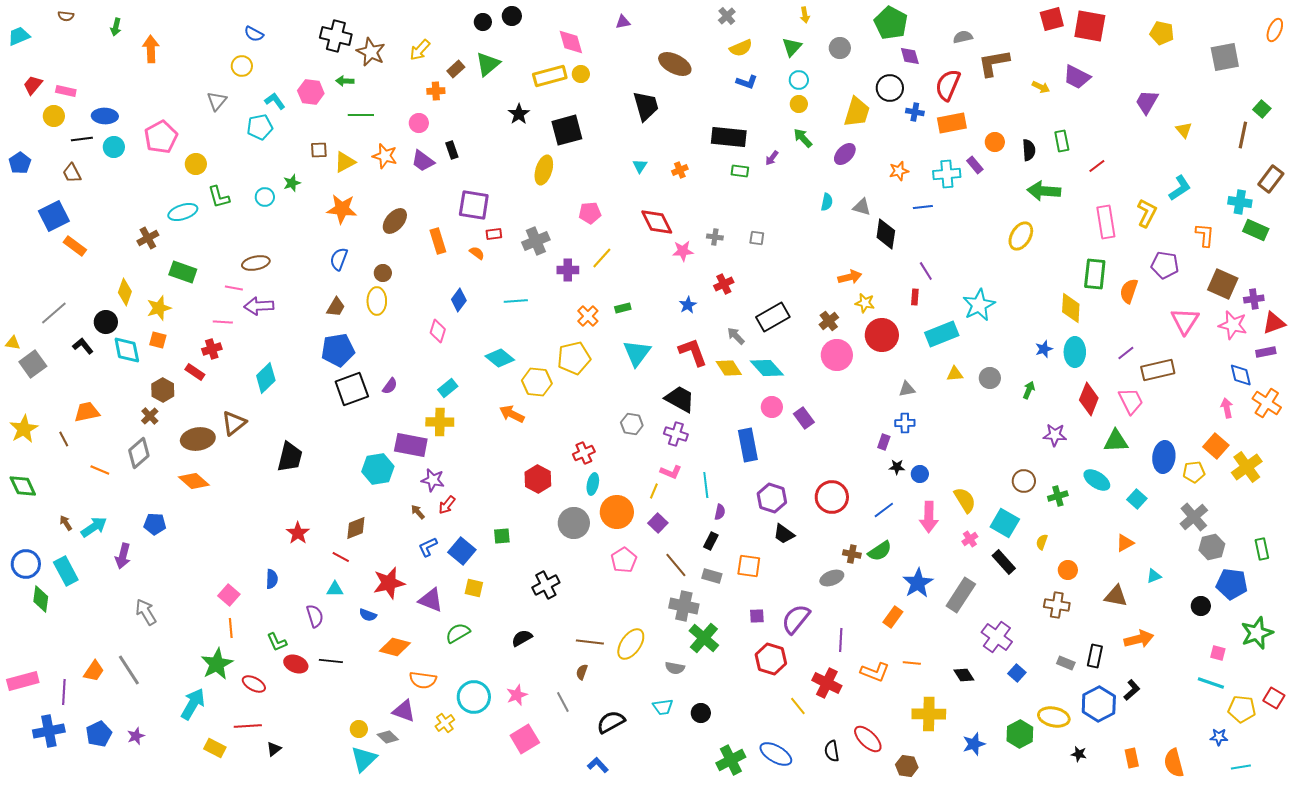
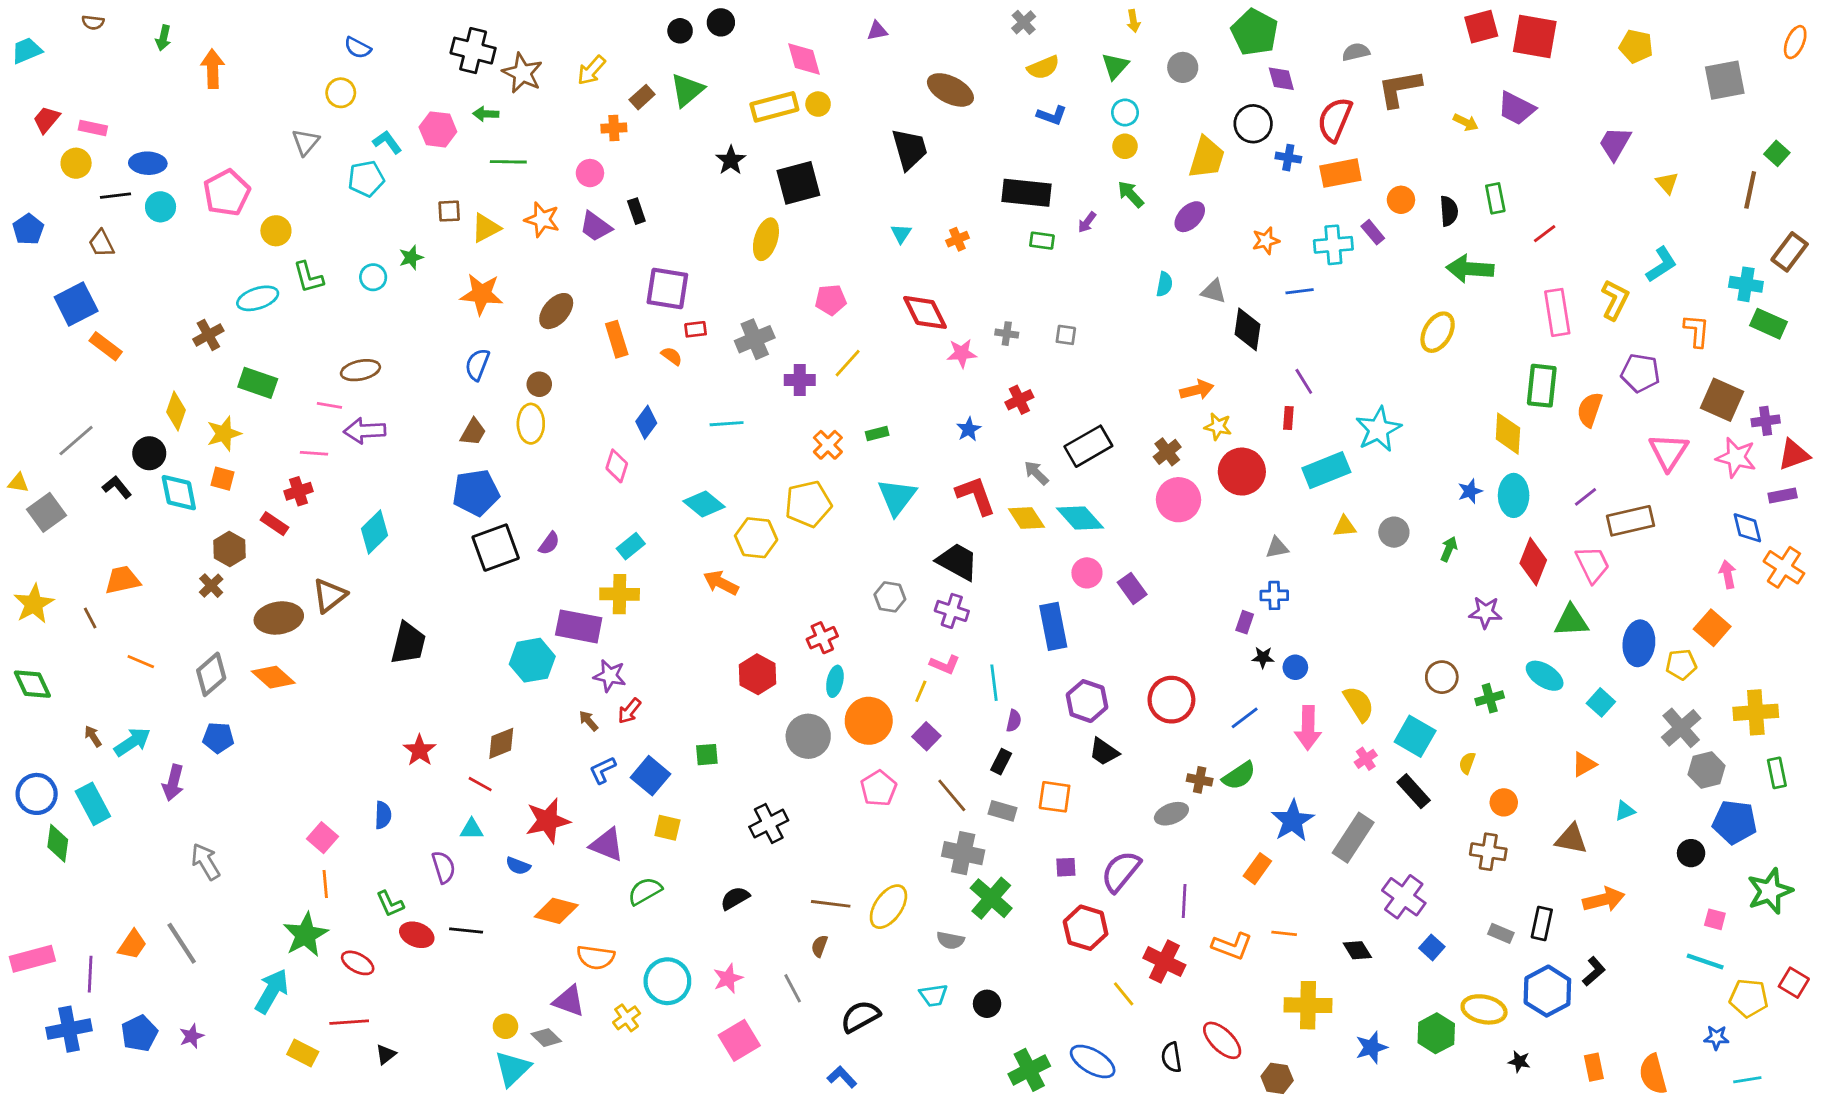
gray diamond: (139, 453) -> (211, 674), moved
yellow cross: (1247, 467) -> (1756, 712), moved, turned 32

